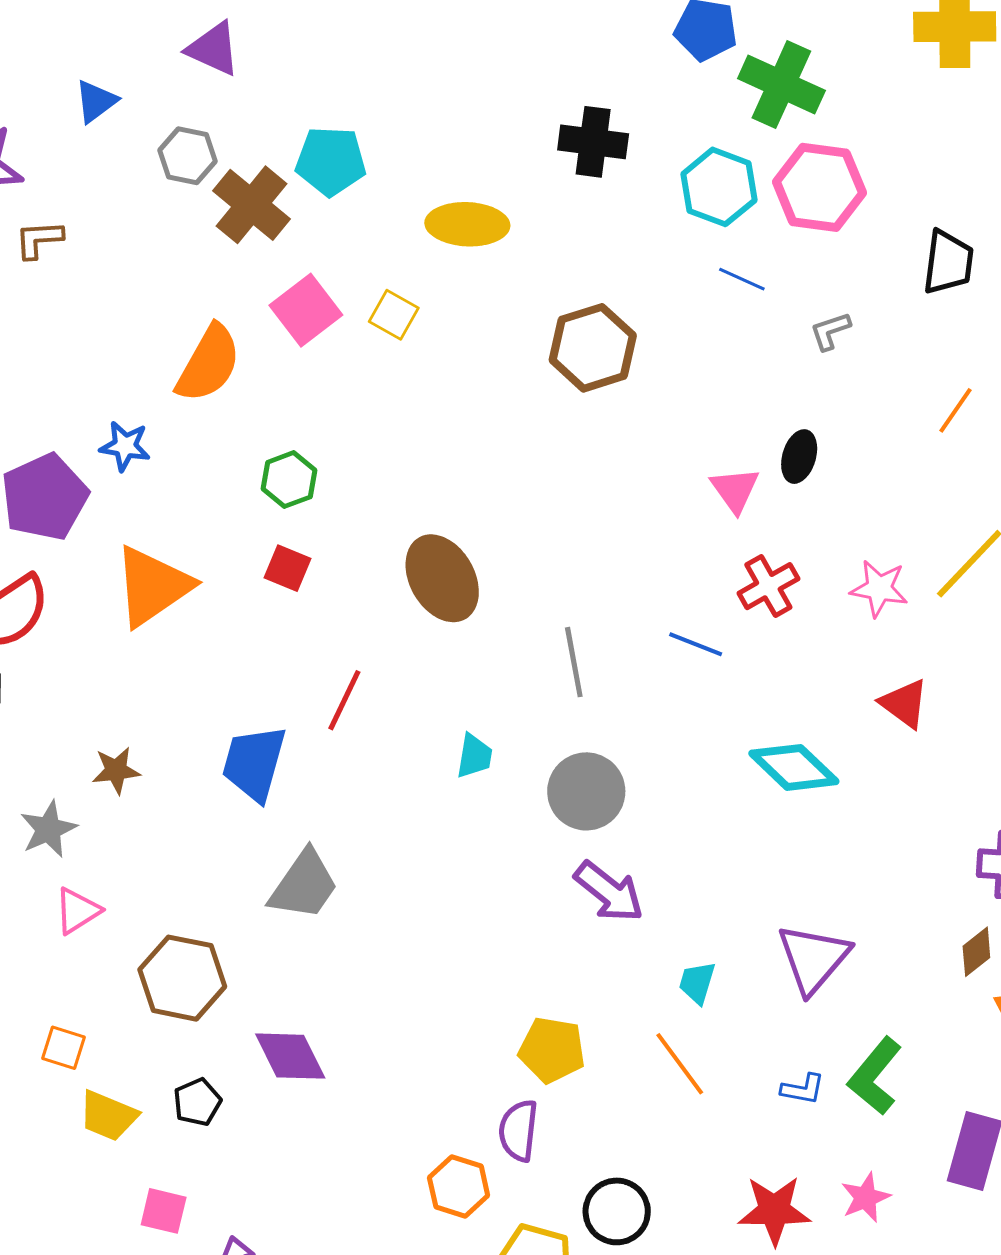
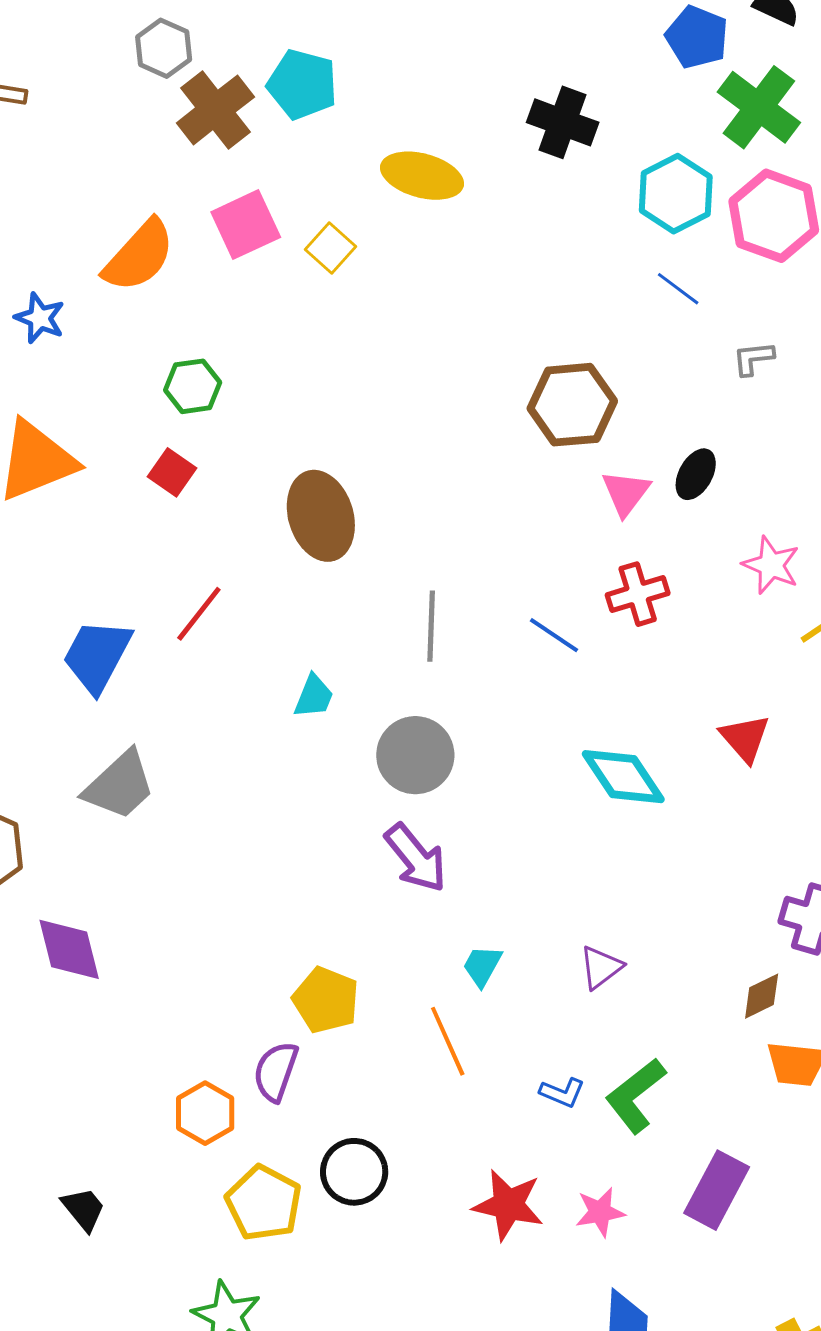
brown hexagon: (593, 348) -> (572, 405), moved
pink star: (879, 588) -> (771, 565), moved
purple triangle: (813, 958) -> (601, 967), size x0.6

